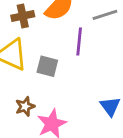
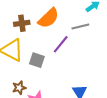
purple line: (79, 42) -> (61, 44), turned 30

